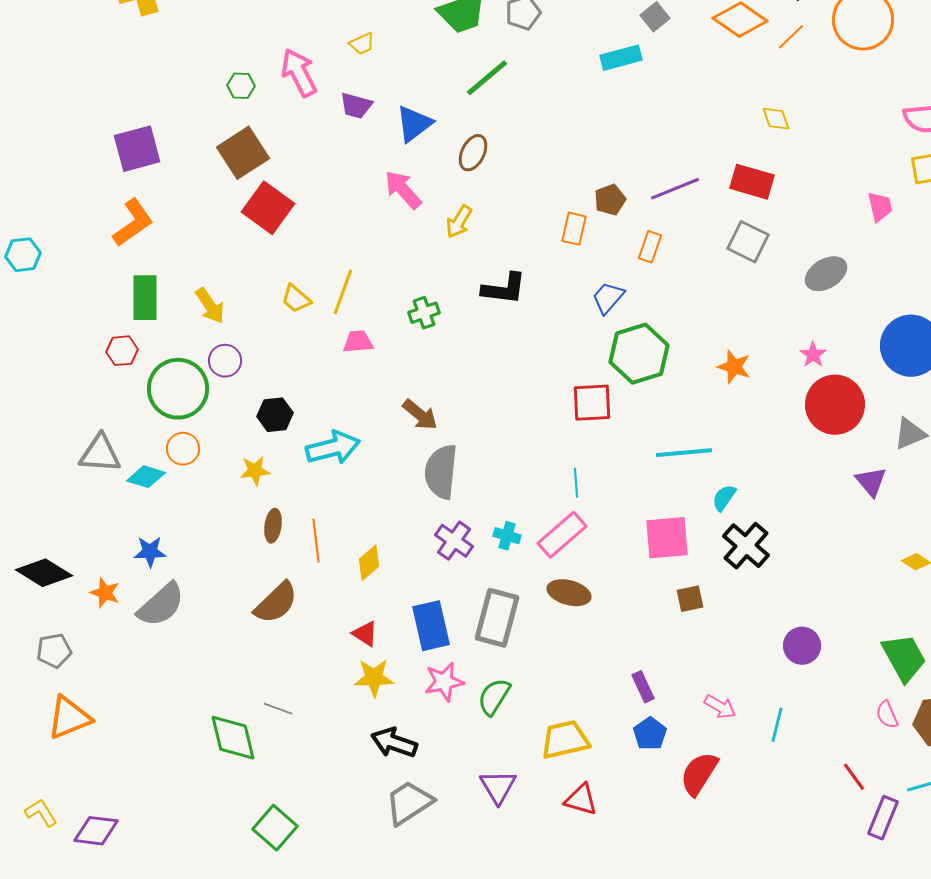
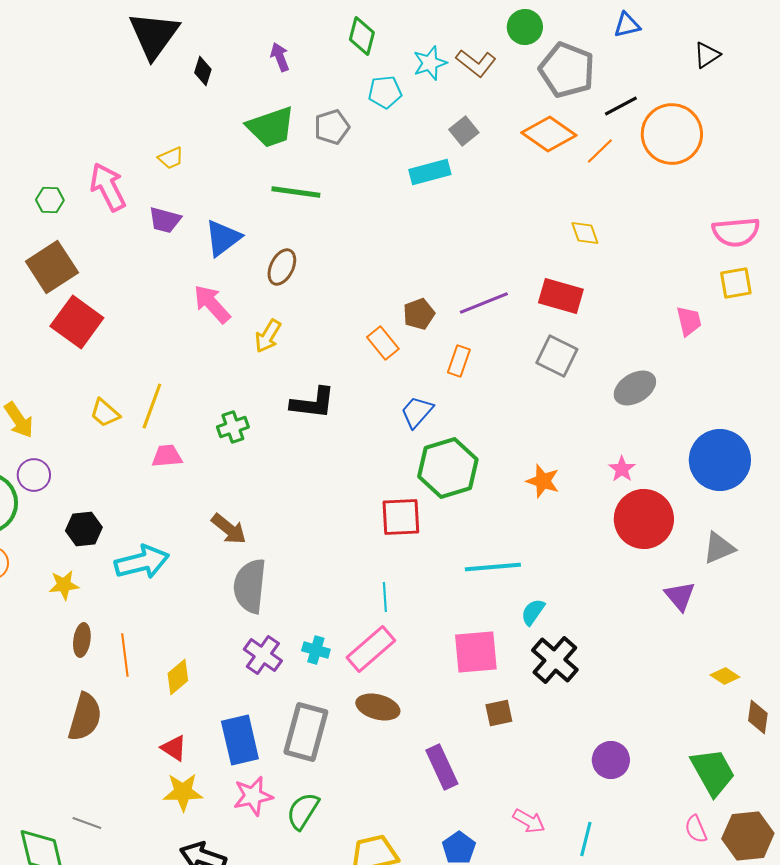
green line: (487, 78) -> (296, 192), turned 48
orange rectangle: (574, 229) -> (383, 343), turned -52
brown semicircle: (276, 603) -> (85, 717), turned -30
purple rectangle: (643, 687) -> (442, 767), moved, size x1.4

